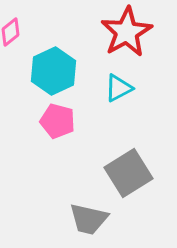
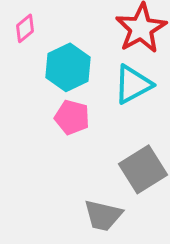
cyan triangle: (119, 88) -> (133, 84), size x1.4

